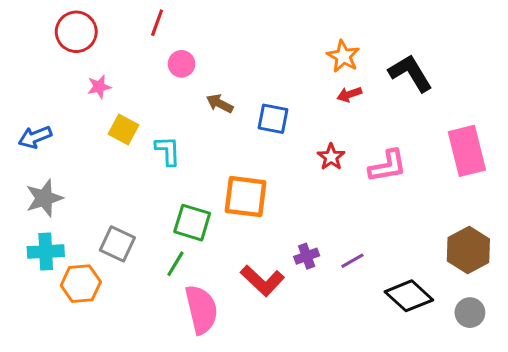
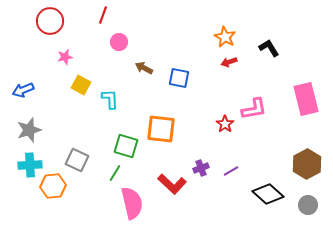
black L-shape: (410, 73) -> (269, 48), size x0.7
red star: (331, 157) -> (225, 124), moved

